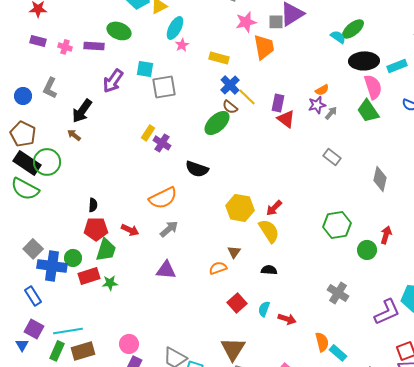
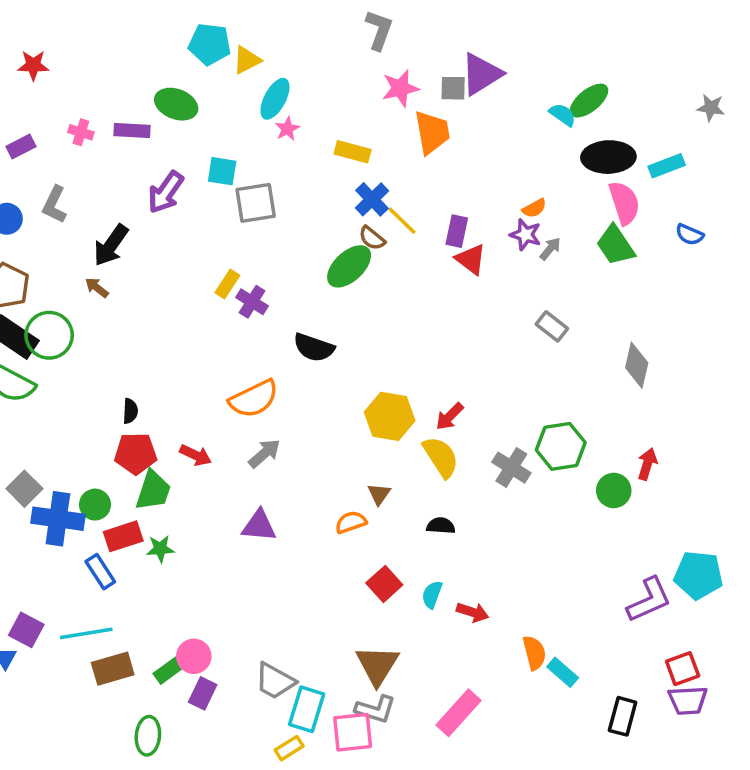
purple rectangle: (38, 41) -> (21, 146), moved, turned -42
purple star: (317, 105) -> (525, 235), turned 30
gray cross: (338, 293) -> (511, 468), moved
blue rectangle: (33, 296) -> (100, 572), moved
green rectangle: (57, 351) -> (171, 669), moved, turned 30

